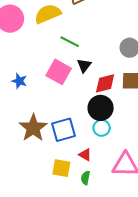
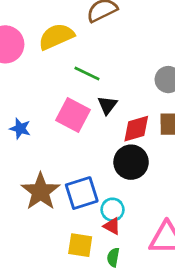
cyan circle: (102, 128) -> (113, 210), moved

